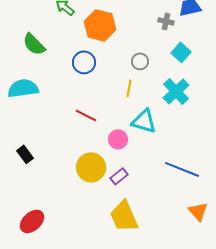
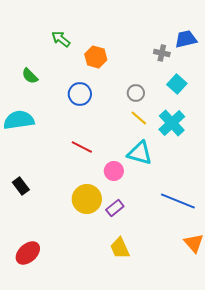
orange hexagon: (100, 25) -> (96, 57), size x0.7
green semicircle: (34, 44) -> (30, 76), size x0.7
yellow line: (129, 88) -> (139, 118), moved, turned -60
yellow trapezoid: (124, 216) -> (120, 248), size x0.7

